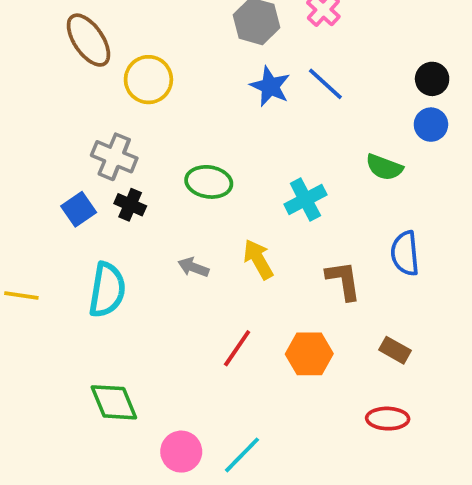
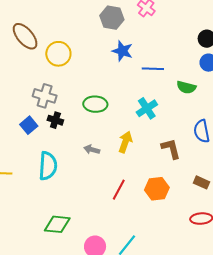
blue line: (325, 84) -> (153, 69), moved, turned -35
yellow arrow: (258, 259) -> (125, 142), turned 55
green diamond: (114, 402) -> (57, 224), turned -56

